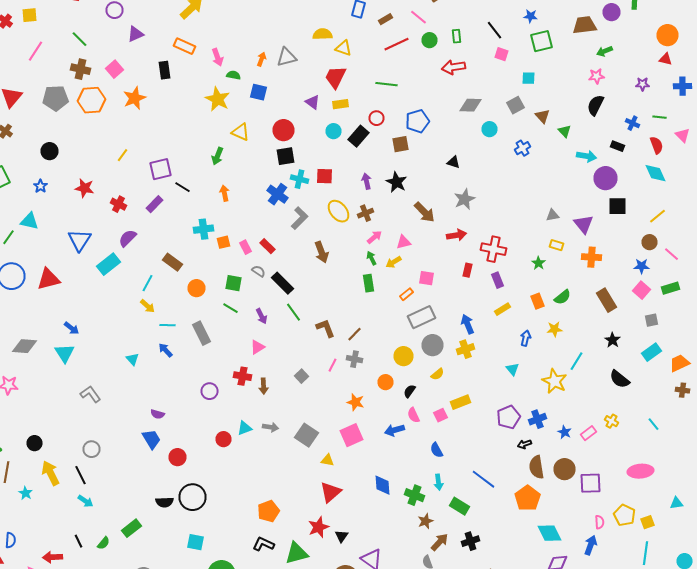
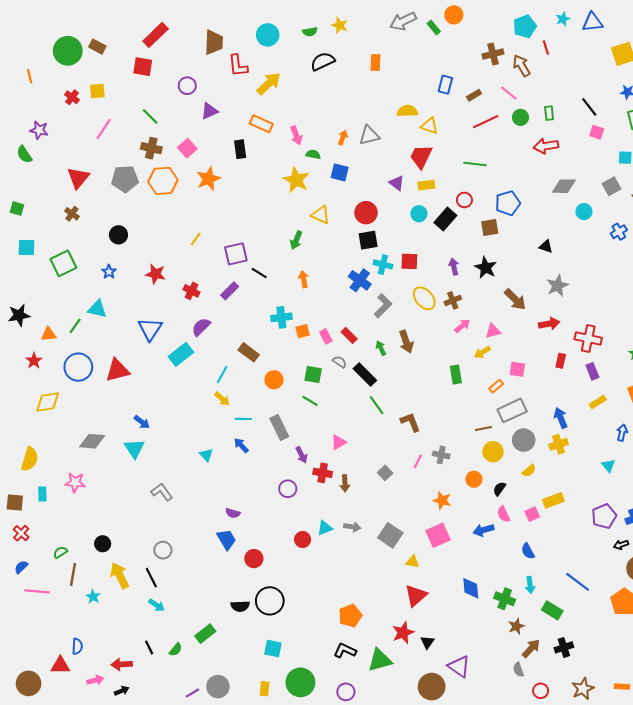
green arrow: (372, 258) -> (381, 348), moved
purple arrow: (262, 316) -> (301, 455), moved
brown line: (354, 334) -> (483, 428), moved, turned 35

